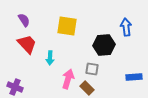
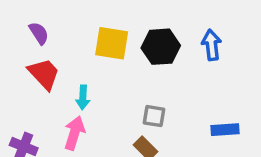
black hexagon: (104, 45) -> (161, 47), moved
pink arrow: (68, 79) -> (74, 133), moved

